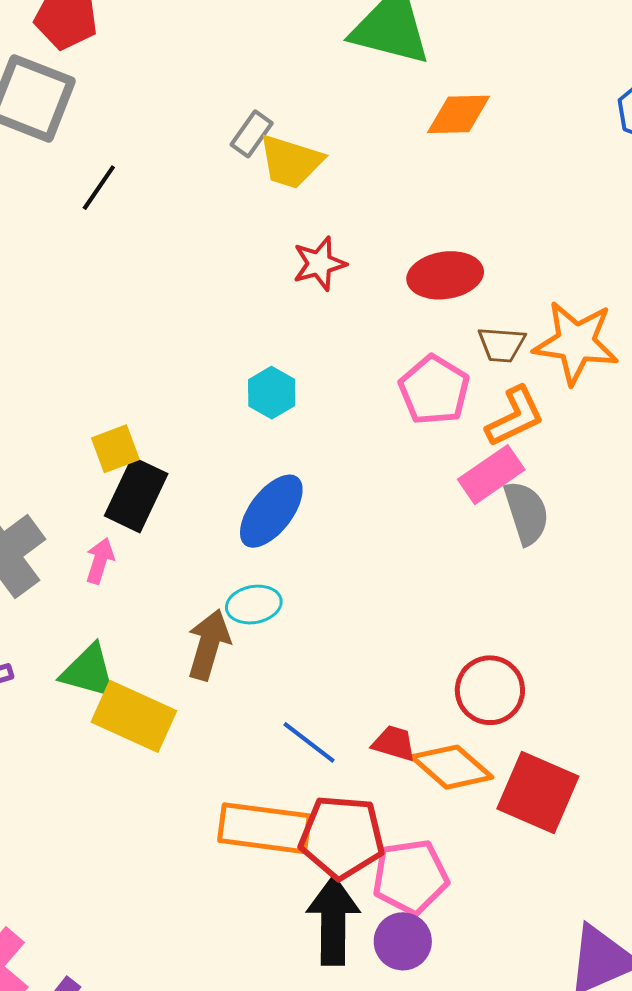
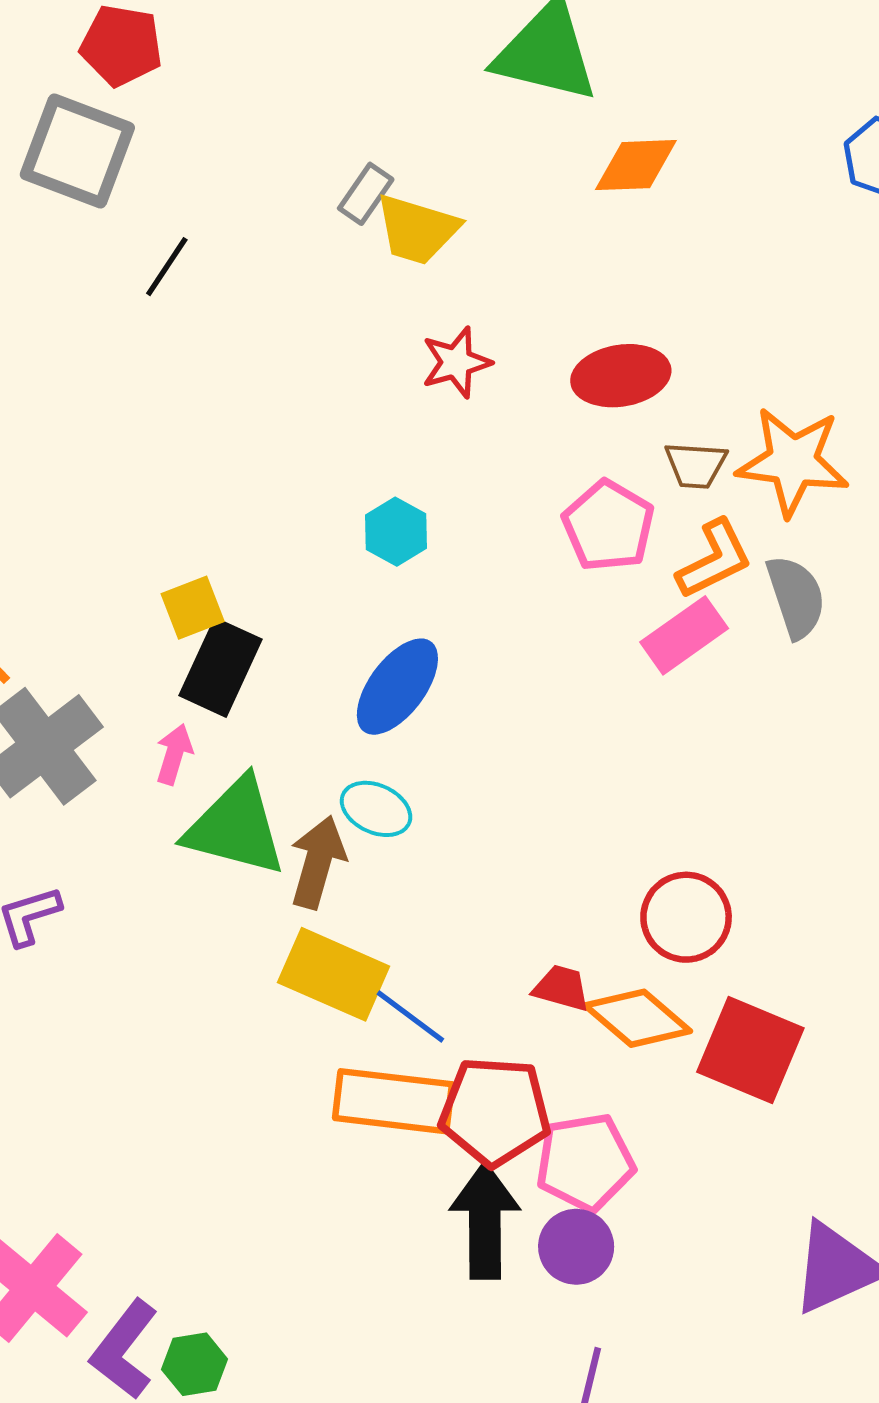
gray semicircle: (526, 513) -> (796, 597), moved
cyan ellipse: (254, 605) -> (376, 809), turned 36
green triangle: (89, 671) -> (236, 827), moved, size x1.4
yellow rectangle: (134, 716) -> (334, 974), moved
blue line: (309, 742) -> (410, 1016), moved

